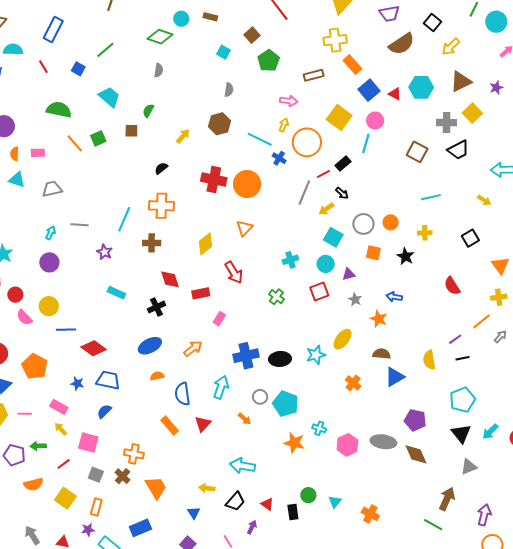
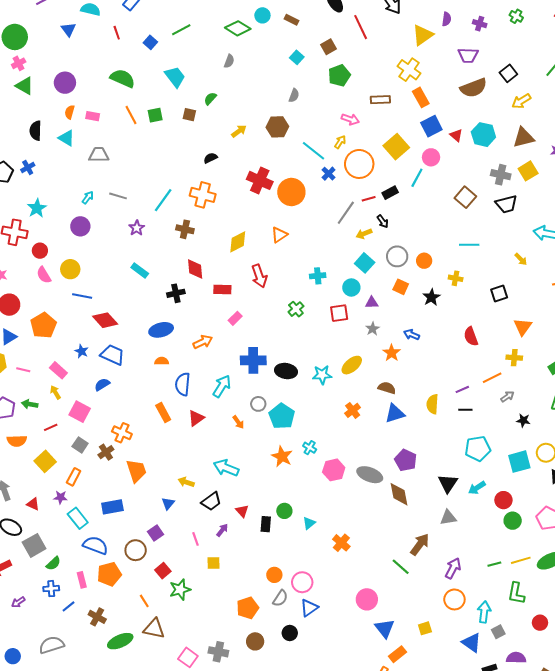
yellow cross: (335, 40) -> (409, 70), turned 30
cyan pentagon: (462, 400) -> (478, 449), moved

